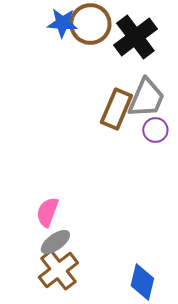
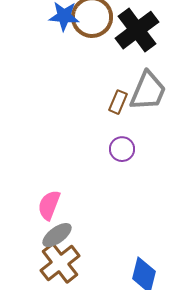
brown rectangle: (116, 109) -> (118, 102), size x0.6
purple circle: (155, 130) -> (122, 149), moved

